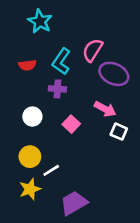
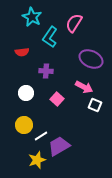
pink semicircle: (93, 50) -> (74, 23), moved
cyan L-shape: (61, 61) -> (50, 37), moved
yellow star: (30, 189) -> (37, 160), moved
purple trapezoid: (74, 203) -> (59, 146), moved

